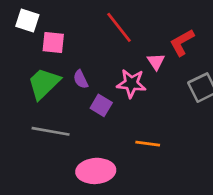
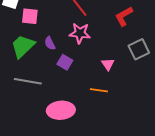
pink triangle: (156, 62) -> (108, 64), moved
pink star: (131, 83) -> (80, 33), moved

